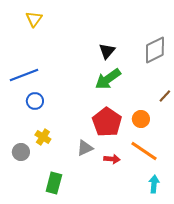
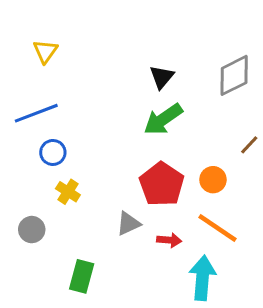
yellow triangle: (34, 19) -> (45, 51), moved
yellow cross: (43, 137) -> (68, 192), moved
cyan arrow: (154, 184) -> (202, 278), moved, size x1.6

